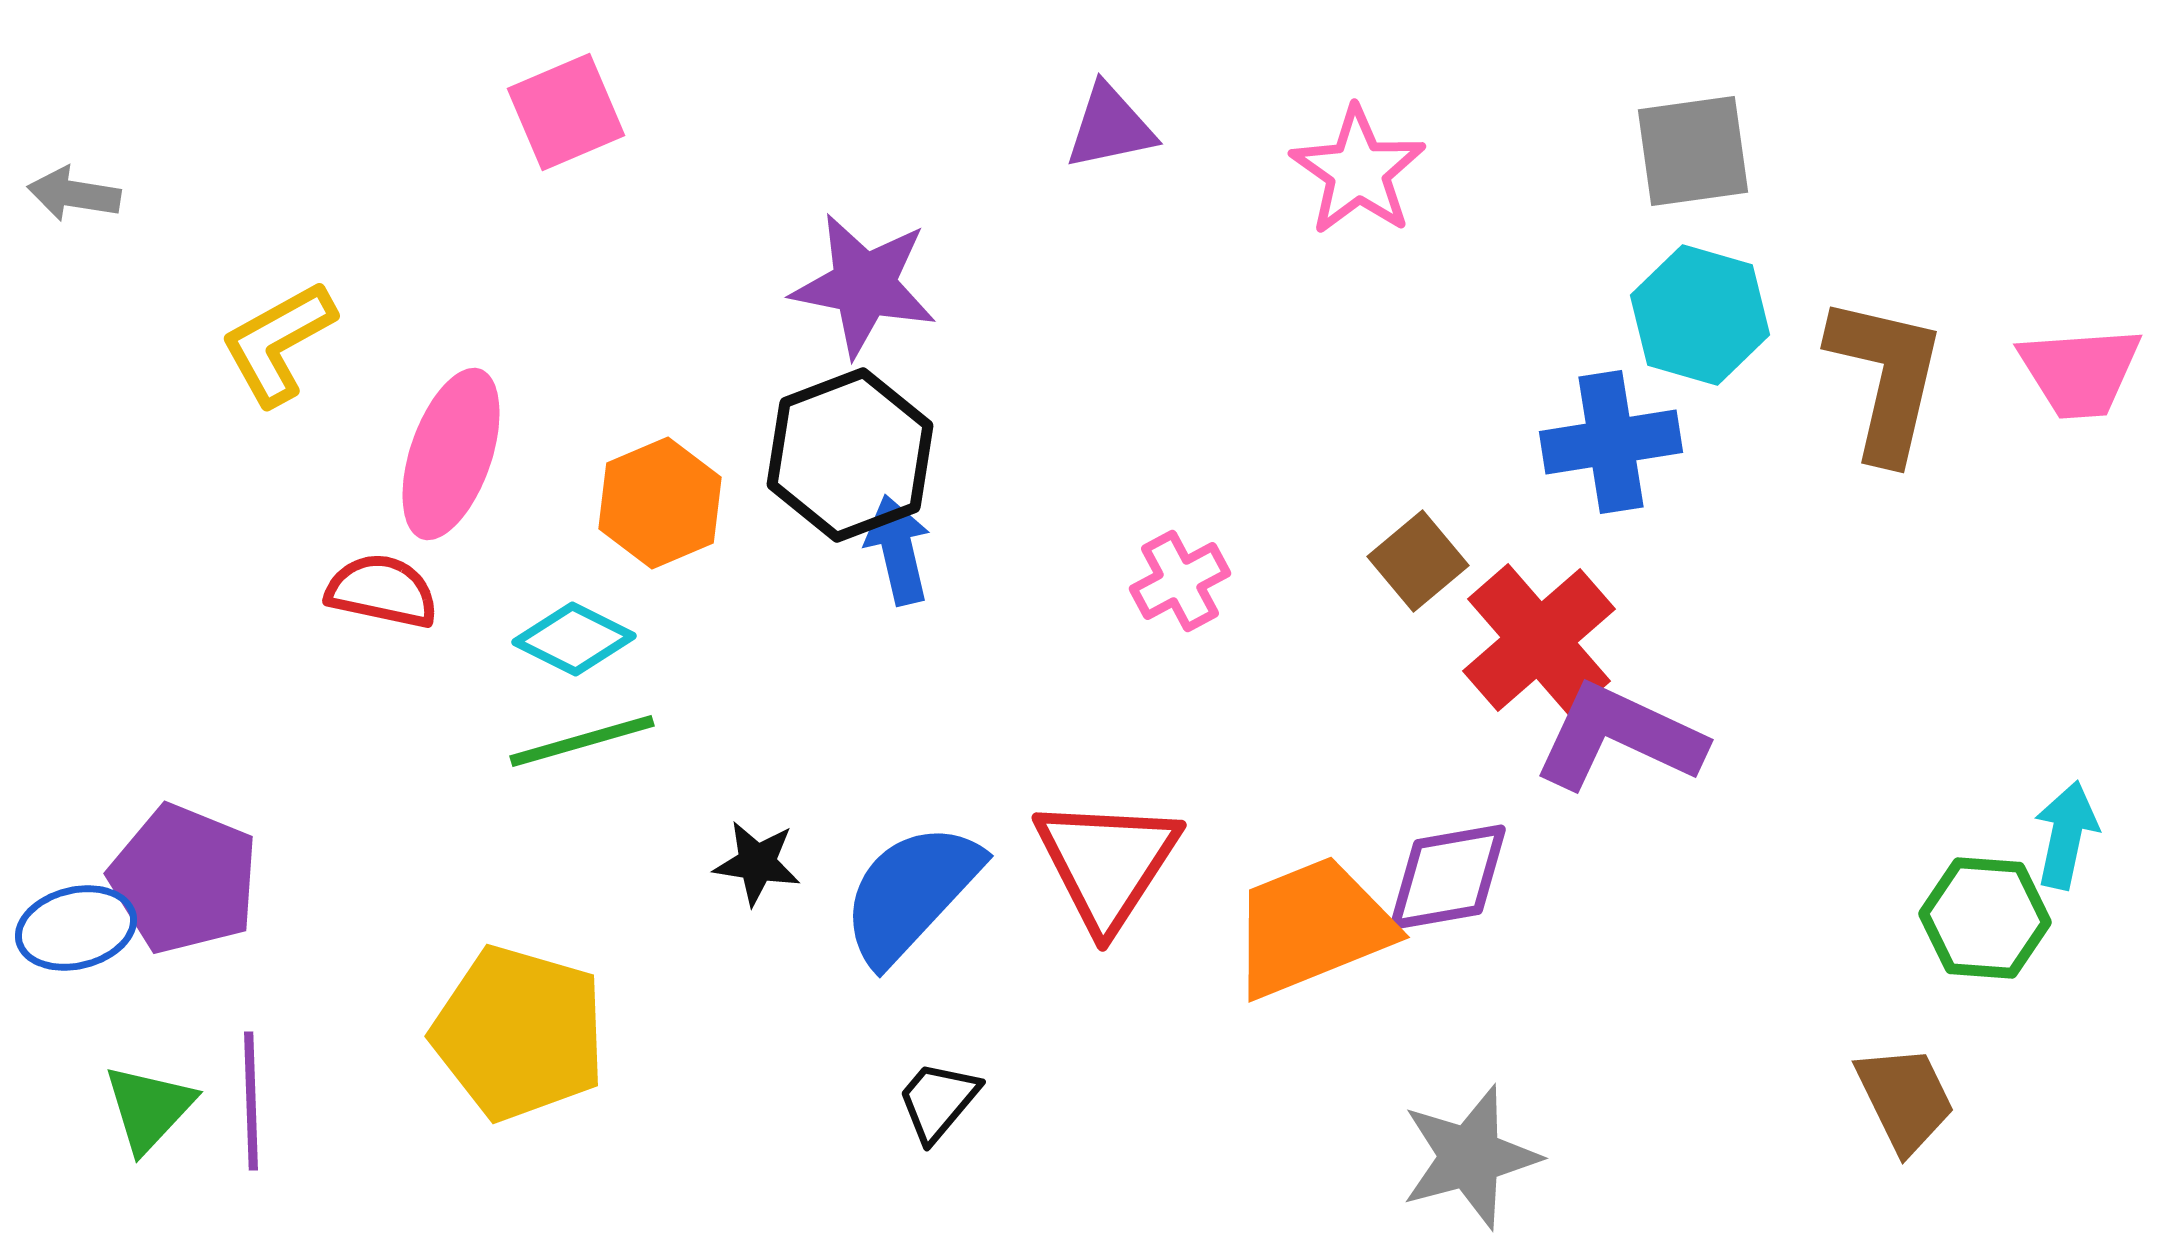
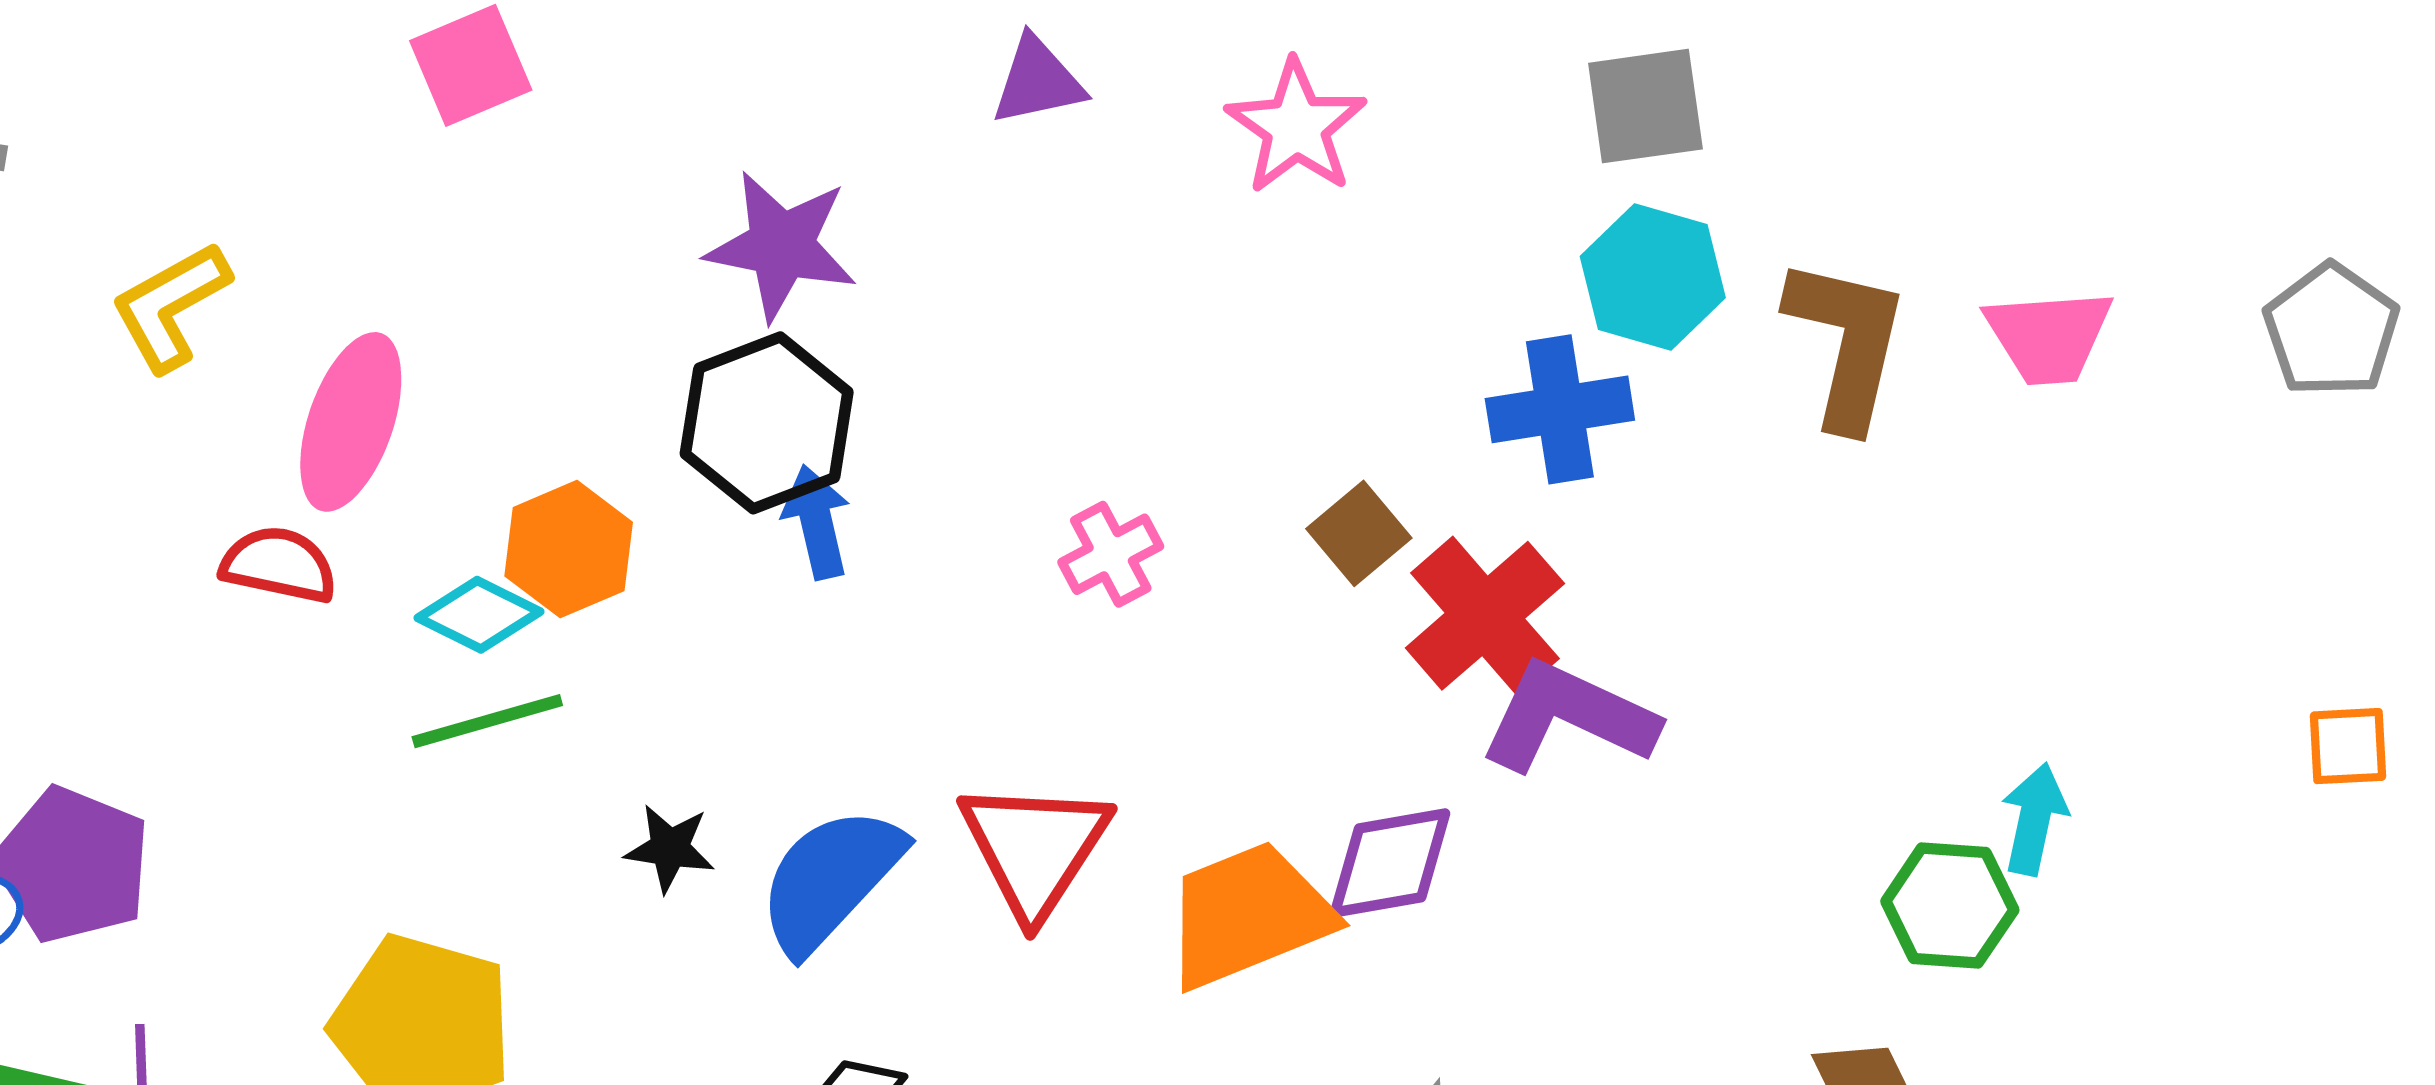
orange hexagon: (660, 503) -> (569, 549), moved

